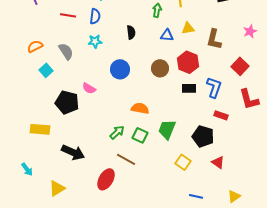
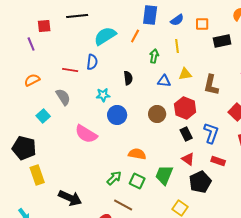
red line: (68, 15) -> (70, 70), moved
cyan star: (95, 41) -> (103, 95), moved
orange semicircle: (35, 46) -> (32, 80), moved
pink semicircle: (89, 88) -> (86, 134), size x1.6
black rectangle: (189, 88) -> (186, 134), turned 64
black pentagon: (67, 102) -> (24, 148), moved
yellow rectangle: (40, 129) -> (37, 175), turned 66
black pentagon: (203, 136) -> (200, 182), turned 30
red triangle: (218, 162) -> (188, 159), moved

